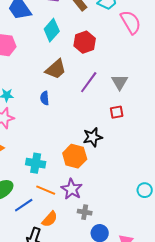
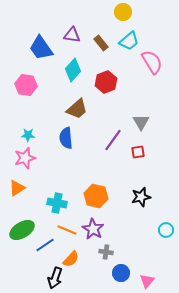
purple line: (89, 82) -> (113, 140), moved
blue semicircle: (45, 98) -> (66, 138), size x1.5
black star: (93, 137) -> (141, 197), moved

